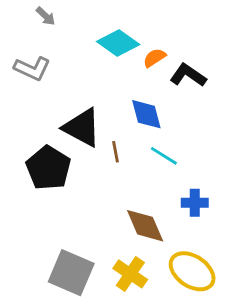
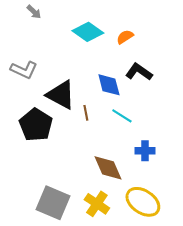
orange semicircle: (154, 58) -> (125, 37), moved
gray L-shape: (32, 68) -> (24, 70), moved
black L-shape: (188, 75) -> (139, 72), moved

